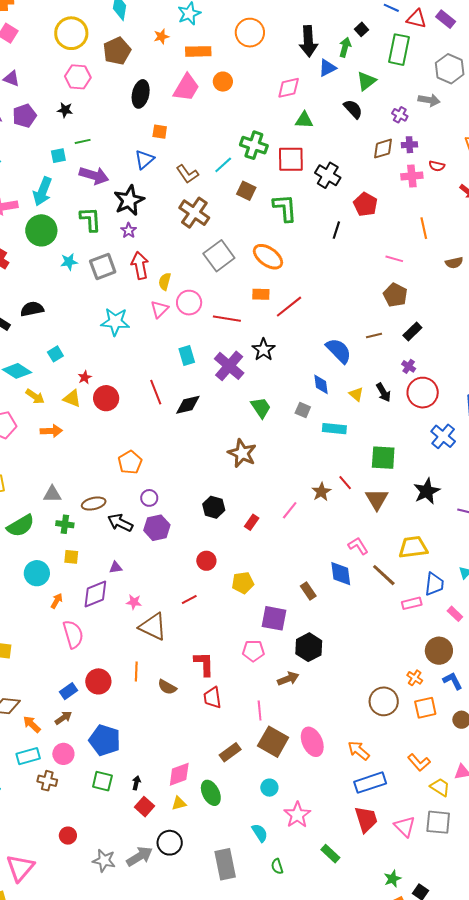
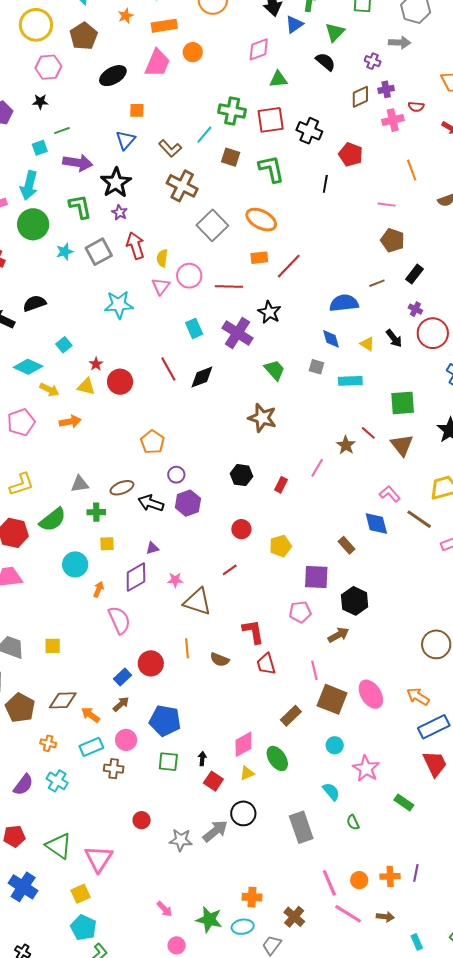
black ellipse: (141, 94) -> (113, 76), turned 56
blue semicircle: (339, 351) -> (344, 303), turned -44

